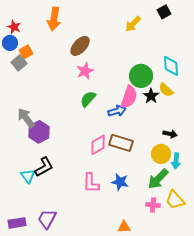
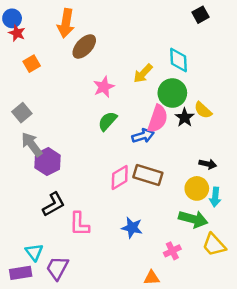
yellow arrow: (133, 24) -> (143, 73), moved
blue circle: (10, 43) -> (12, 18), moved
brown ellipse: (80, 46) -> (84, 47), moved
gray square: (19, 63) -> (22, 113), moved
cyan diamond: (171, 66) -> (178, 60), moved
cyan triangle: (28, 176) -> (34, 252), moved
green arrow: (158, 179) -> (193, 219), turned -120
blue star: (120, 182) -> (132, 228), moved
pink L-shape: (91, 183) -> (79, 224), moved
pink cross: (153, 205) -> (172, 251), moved, turned -32

